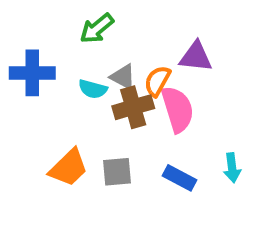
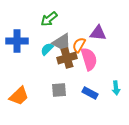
gray triangle: (123, 77) -> (62, 43), size x1.5
cyan semicircle: (93, 89) -> (47, 49), turned 120
orange trapezoid: (69, 168) -> (19, 96), moved

